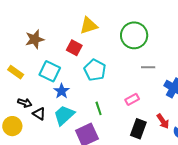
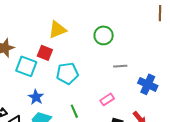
green circle: (134, 35) -> (104, 35), size x0.7
cyan pentagon: (95, 70) -> (67, 73), turned -30
cyan square: (50, 71) -> (26, 66), moved

